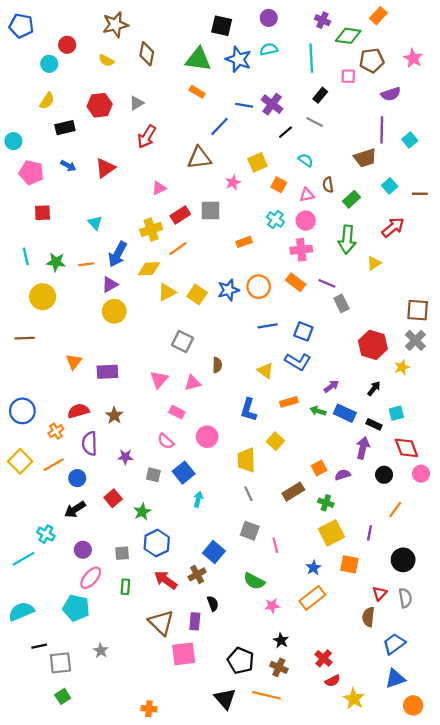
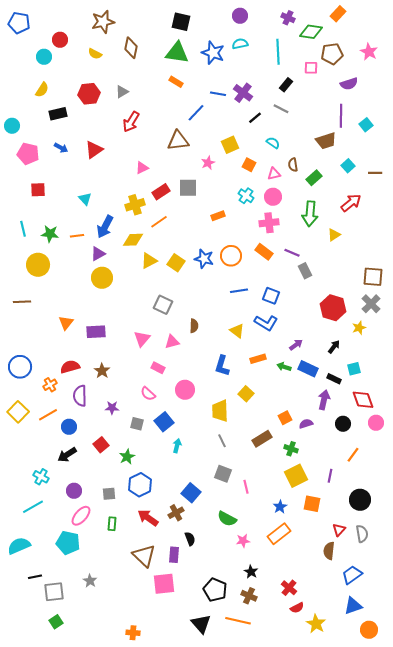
black square: (222, 26) -> (181, 22), moved
blue star: (228, 290) -> (204, 259), turned 30
cyan line: (23, 559) -> (33, 507), moved

